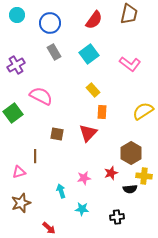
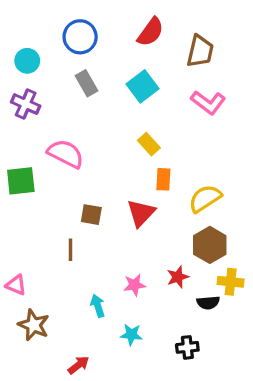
brown trapezoid: (129, 14) -> (200, 51), moved
cyan circle: (17, 15) -> (27, 61), moved
purple cross: (16, 65) -> (26, 104), turned -36
yellow semicircle: (143, 111) -> (205, 199), moved
green square: (13, 113) -> (21, 181), turned 30
brown line: (35, 156) -> (70, 250), moved
pink triangle: (19, 172) -> (16, 285), moved, turned 40
brown star: (21, 203) -> (34, 325), turned -30
red arrow: (49, 228) -> (78, 365), turned -80

